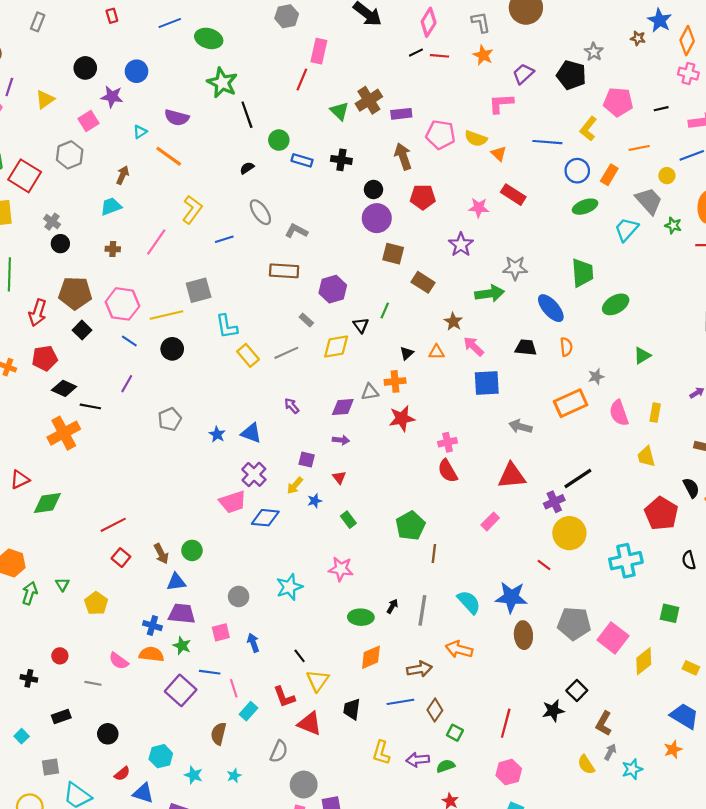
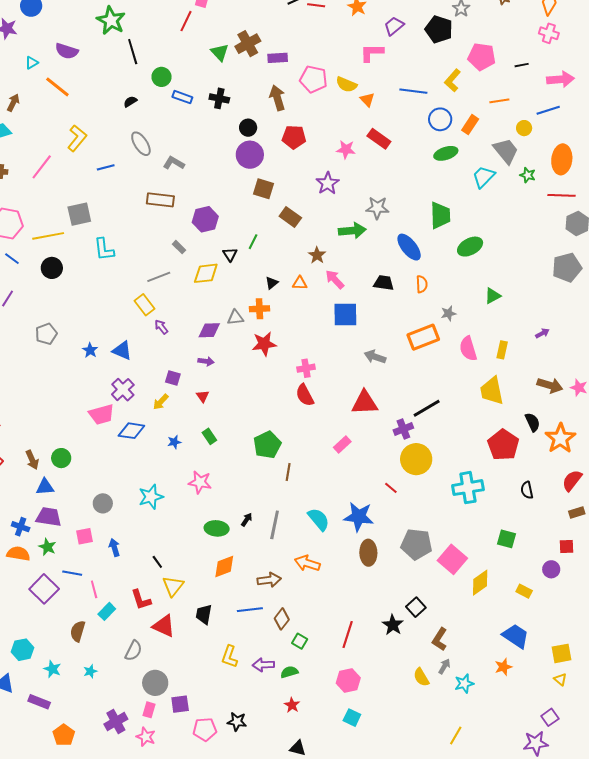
yellow rectangle: (248, 355) -> (145, 305), moved
yellow trapezoid: (646, 457) -> (492, 391), size x1.4
blue star: (315, 501) -> (174, 442), moved
black star: (553, 711) -> (393, 625), turned -30

